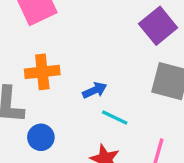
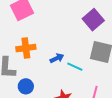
cyan line: (115, 118) -> (75, 67), moved

